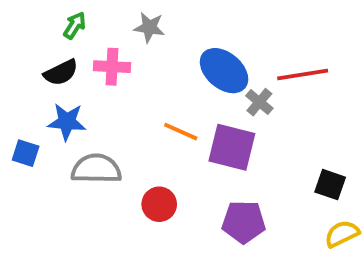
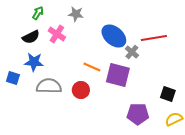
pink cross: (112, 67) -> (57, 34), turned 30
red circle: (159, 204) -> (81, 90), moved
purple pentagon: (244, 222) -> (138, 114), moved

